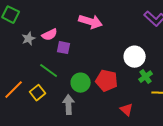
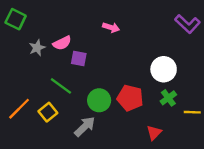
pink arrow: (91, 22) -> (111, 27), size x0.6
green cross: (146, 77) -> (168, 98), moved
gray arrow: (69, 105) -> (85, 127), turned 48
red triangle: (127, 110) -> (154, 133), turned 32

